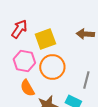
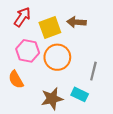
brown arrow: (85, 34) -> (76, 22), moved
orange semicircle: (27, 88) -> (16, 80), moved

